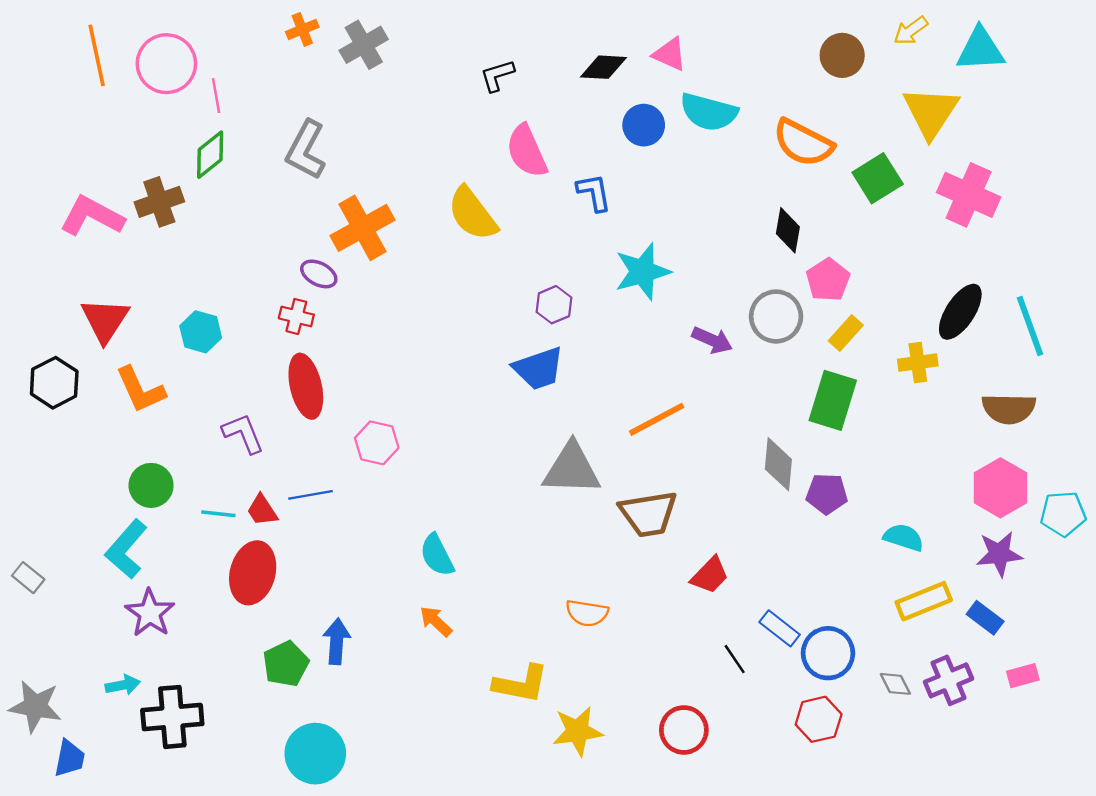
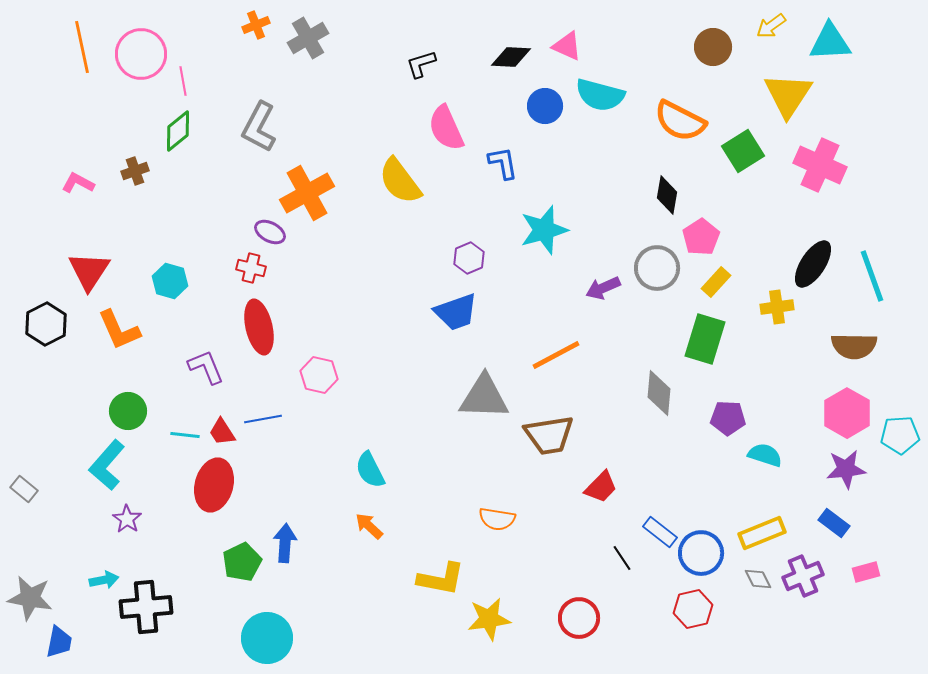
brown cross: (159, 202) -> (135, 171), size x0.7
pink L-shape: (92, 216) -> (78, 183), size x0.6
purple arrow: (712, 340) -> (603, 288), turned 132
purple pentagon: (827, 494) -> (728, 418), moved
yellow rectangle: (924, 601) -> (762, 533), moved
purple star: (150, 613) -> (127, 519), size x0.7

